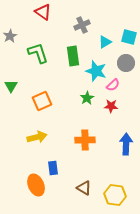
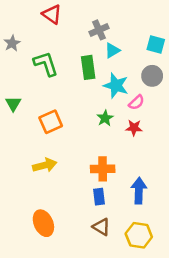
cyan triangle: (105, 42) -> (112, 51), moved
blue arrow: (126, 144) -> (139, 191), moved
blue rectangle: (53, 168) -> (99, 197), moved

